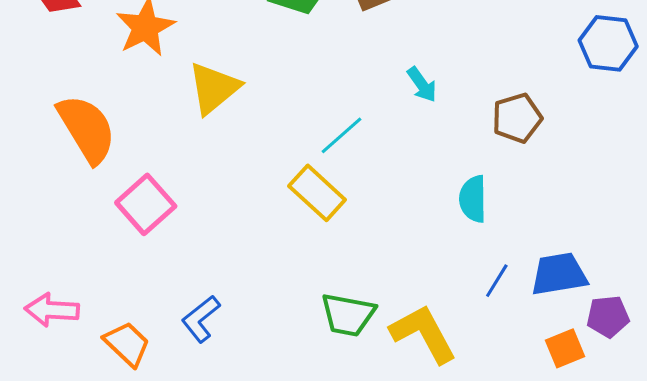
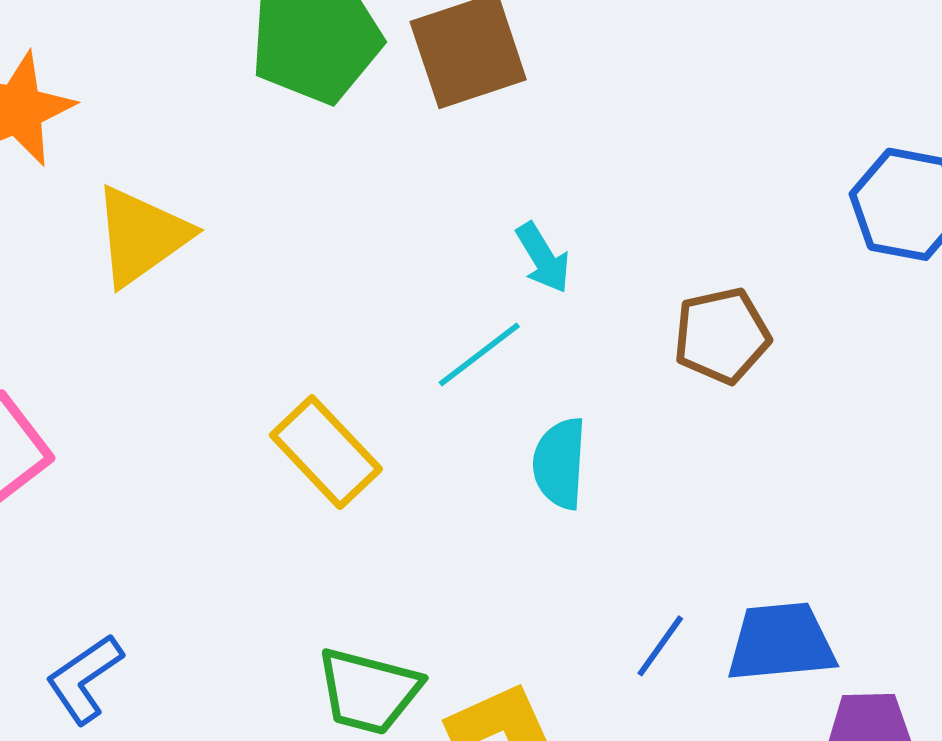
cyan line: (342, 135) -> (479, 354), moved
cyan semicircle: (473, 199) -> (560, 463), moved

